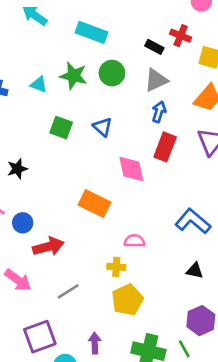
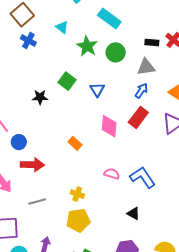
black rectangle: (154, 47) -> (152, 42), turned -40
cyan triangle: (39, 84) -> (62, 27), moved
black star: (17, 169) -> (40, 97), moved
orange rectangle: (94, 204) -> (75, 143), size x0.6
pink semicircle: (135, 241) -> (112, 174), moved

